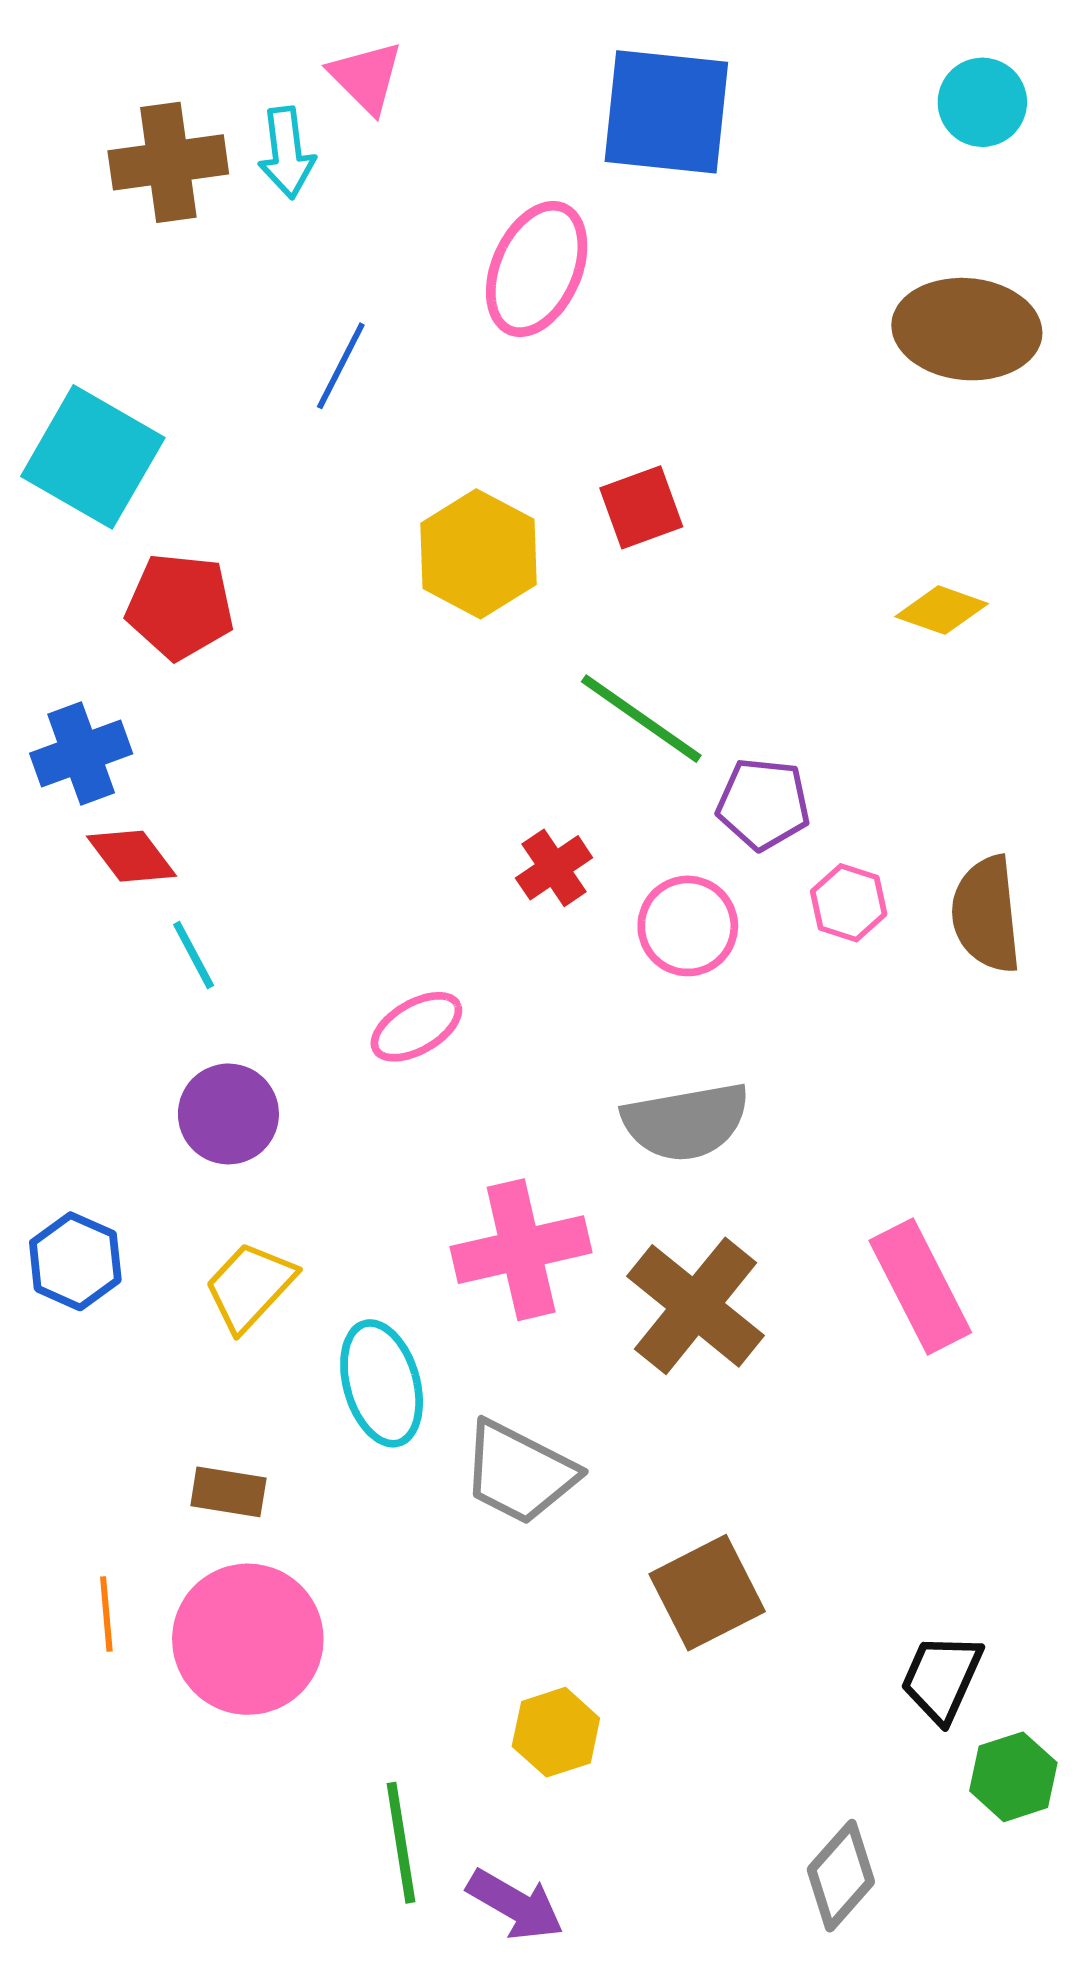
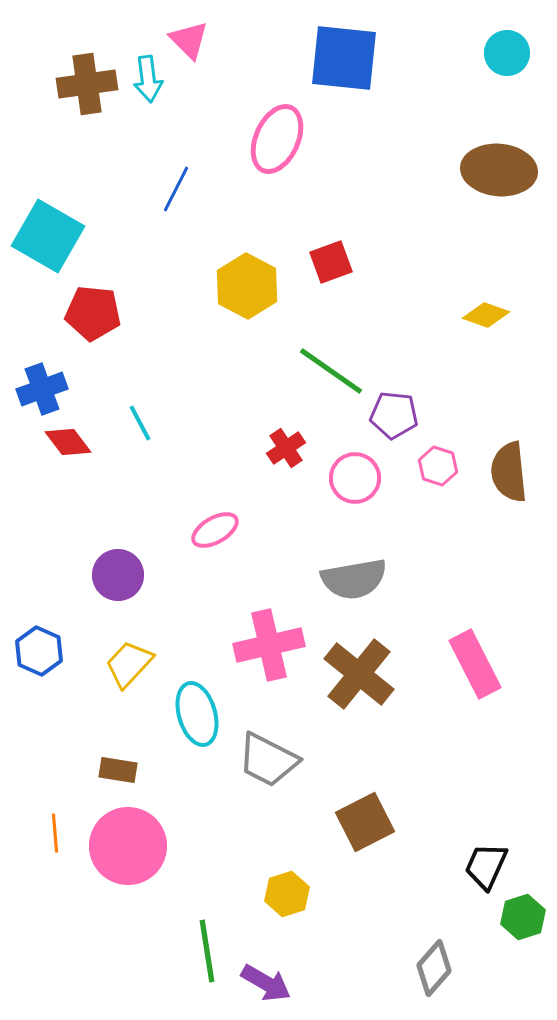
cyan line: (194, 955) -> (140, 423), moved

